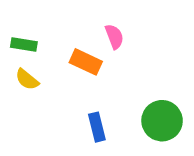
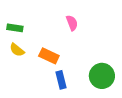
orange rectangle: (86, 62) -> (49, 56), moved

